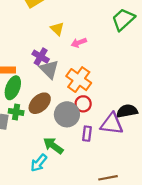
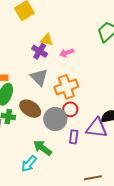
yellow triangle: (57, 29) -> (47, 40), turned -32
purple cross: (41, 57) -> (40, 51), moved
orange cross: (79, 80) -> (66, 87), turned 35
brown ellipse: (40, 103) -> (30, 109), turned 75

